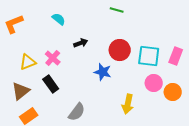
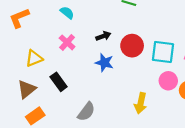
black arrow: (81, 43) -> (103, 36), moved
pink cross: (53, 58) -> (67, 42), moved
blue star: (103, 72) -> (104, 63), moved

